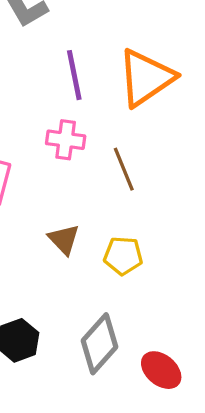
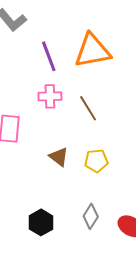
orange triangle: (146, 78) -> (92, 51), turned 33
gray diamond: (100, 344) -> (91, 216), size x0.7

